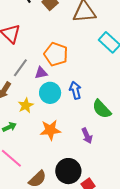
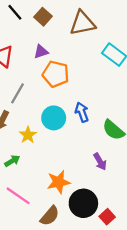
purple triangle: (41, 73) -> (41, 52), moved
orange star: (50, 130) -> (59, 182), moved

